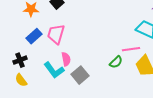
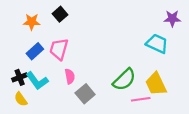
pink line: (131, 49) -> (141, 99), moved
green semicircle: (116, 62) -> (124, 80), size x1.6
cyan L-shape: (54, 70) -> (37, 81), moved

